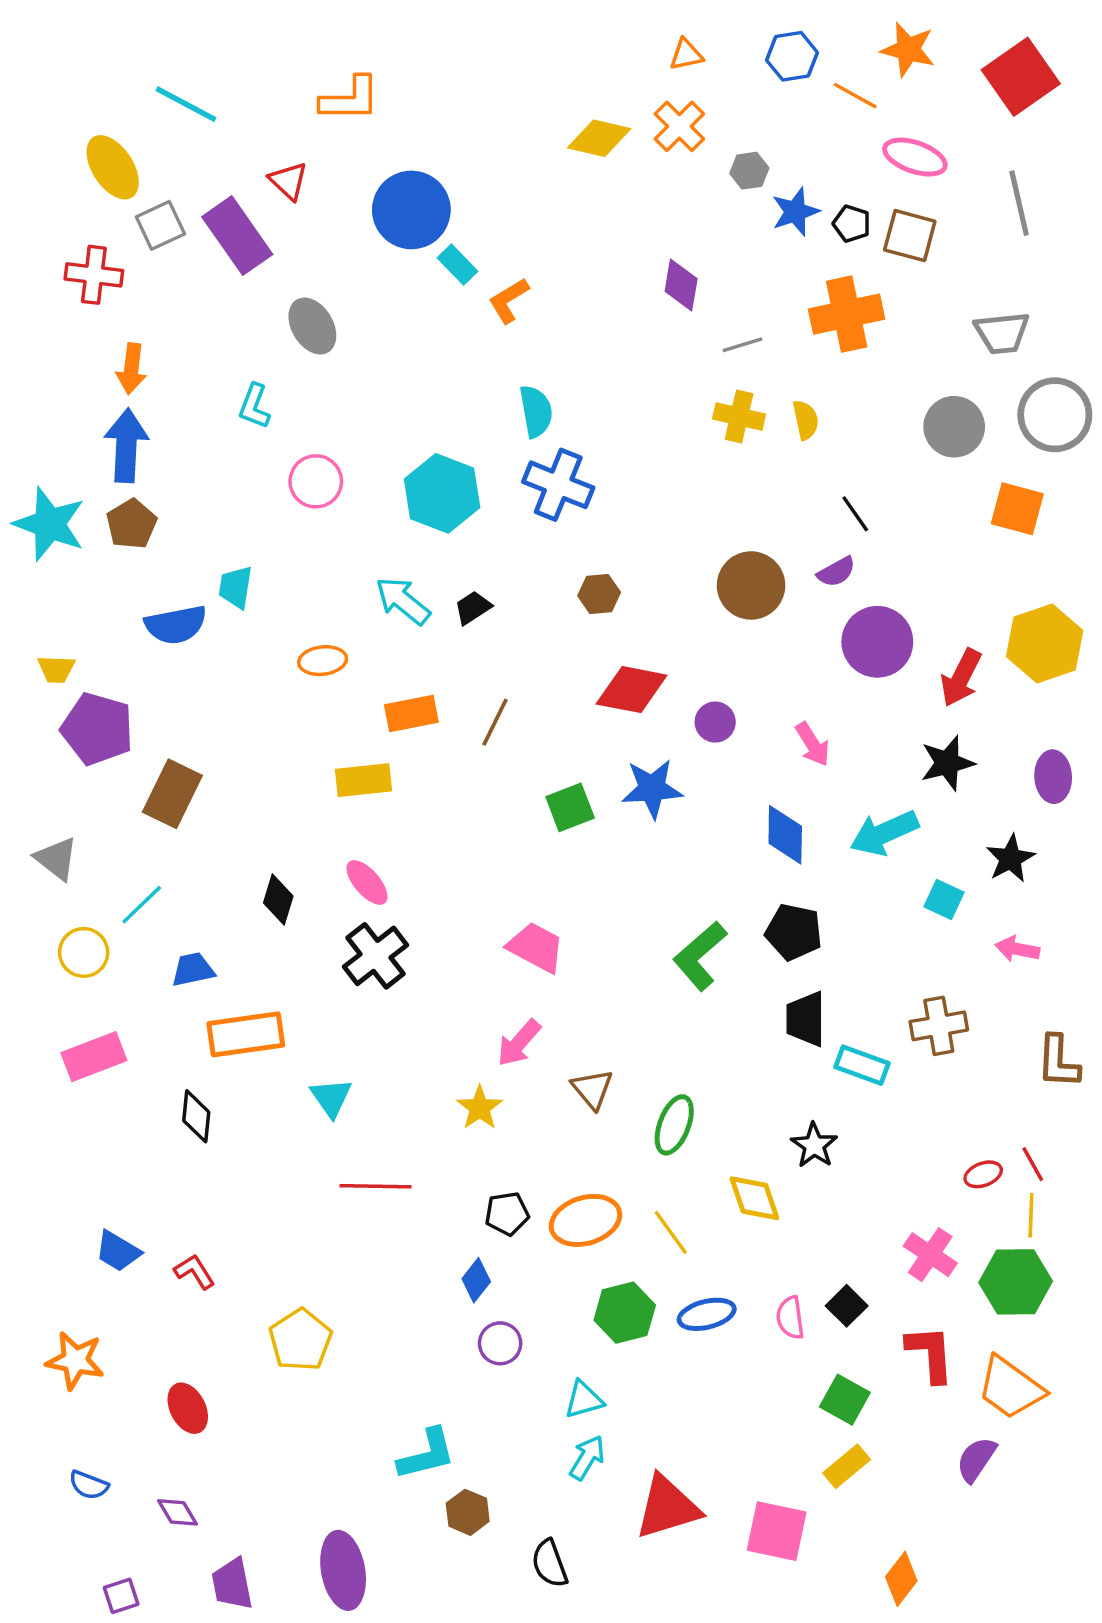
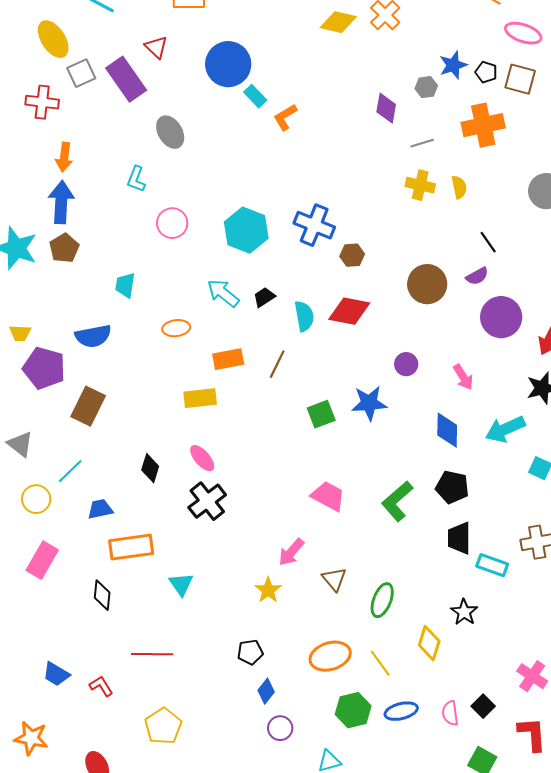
gray hexagon: (749, 171) -> (426, 87), moved
cyan semicircle: (536, 411) -> (304, 316), moved
brown hexagon: (599, 594) -> (352, 255), moved
blue semicircle: (176, 625) -> (93, 336), moved
red diamond: (632, 690) -> (349, 311), moved
pink trapezoid: (536, 947) -> (328, 496), moved
pink rectangle: (94, 1057) -> (42, 560), turned -39
red line: (376, 1186) -> (152, 654), moved
yellow diamond: (754, 1198) -> (429, 643), turned 36
black pentagon: (507, 1214) -> (250, 652), moved

